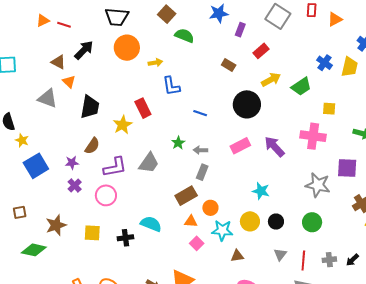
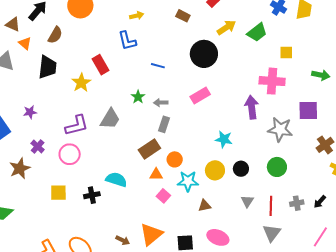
yellow arrow: (155, 63) -> (137, 16), moved
brown semicircle: (92, 146) -> (55, 35), moved
purple arrow: (274, 147) -> (252, 107), moved, turned 40
purple star: (72, 163) -> (30, 112), moved
brown star: (56, 225) -> (20, 168), moved

